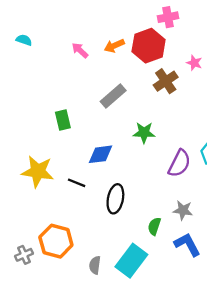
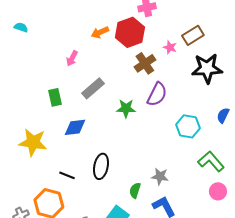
pink arrow: (80, 50) -> (72, 58), moved, turned -105
gray rectangle: (113, 96) -> (93, 88), moved
blue diamond: (101, 154) -> (75, 127), moved
purple semicircle: (179, 163) -> (157, 94), moved
black line: (77, 183) -> (67, 175), moved

